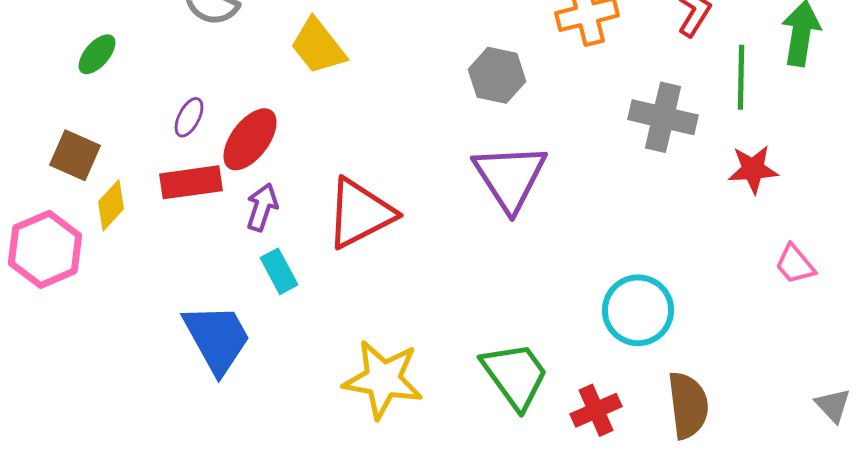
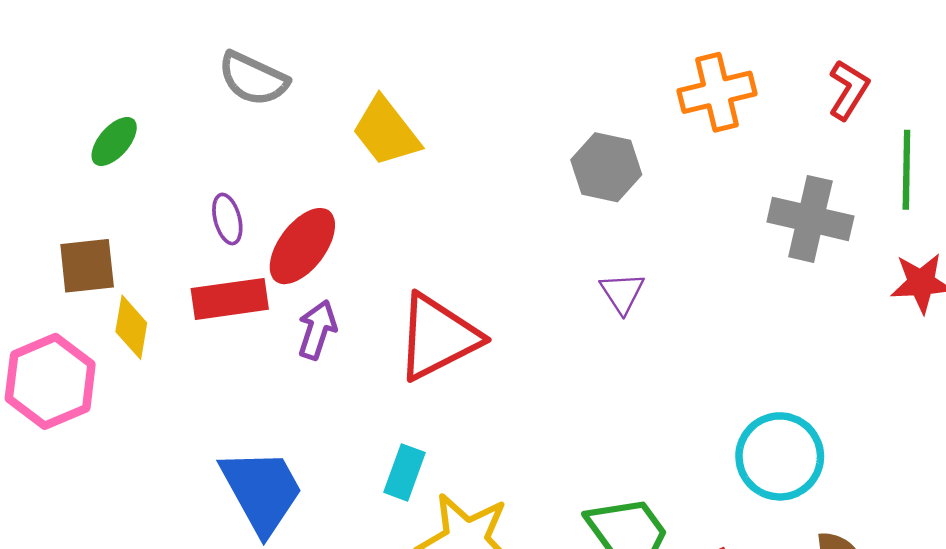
purple ellipse: (189, 117) -> (227, 219), turned -42
brown square: (75, 155) -> (87, 266), turned -30
purple triangle: (510, 177) -> (622, 293), size x0.5
yellow diamond: (111, 205) -> (131, 327), turned -33
cyan rectangle: (279, 271) -> (404, 472), moved, turned 48

